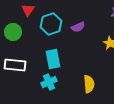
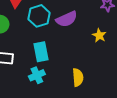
purple semicircle: (78, 27) -> (67, 19), size x1.5

